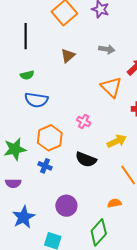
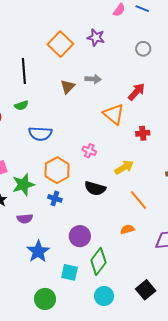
gray arrow: (107, 49) -> (93, 79), moved
green semicircle: (27, 75) -> (21, 105), moved
green diamond: (99, 232) -> (98, 261), moved

